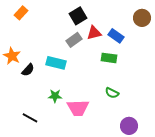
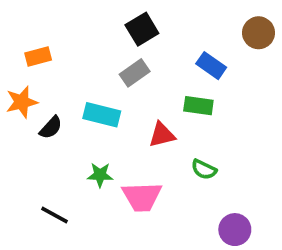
orange rectangle: (21, 13) -> (38, 56), moved, turned 32
red triangle: (94, 33) -> (162, 135), moved
orange star: (12, 56) -> (22, 102), turned 30

